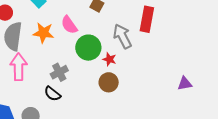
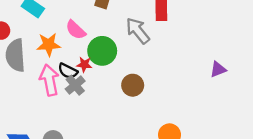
red star: (109, 59) -> (84, 64), moved
pink arrow: (19, 67) -> (49, 80), moved
black semicircle: (52, 94) -> (68, 71), moved

